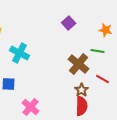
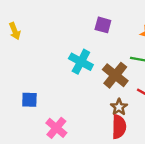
purple square: (69, 23) -> (103, 25), turned -32
cyan cross: (20, 53) -> (81, 62), moved

